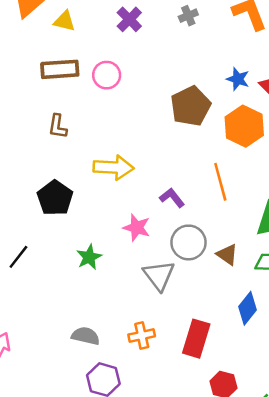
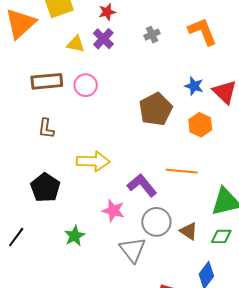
yellow triangle: (64, 21) -> (76, 44), moved
orange hexagon: (244, 126) -> (200, 125), size x0.7
orange line: (220, 182) -> (182, 171), turned -68
purple L-shape: (172, 198) -> (142, 185), size x1.4

